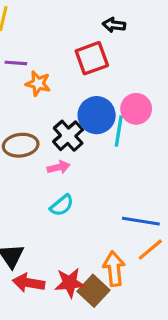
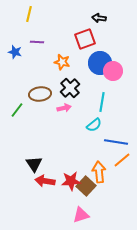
orange star: (38, 84) -> (62, 62), moved
blue circle: (97, 115) -> (100, 63), moved
cyan line: (119, 131) -> (102, 102), moved
cyan semicircle: (62, 205) -> (94, 125), moved

